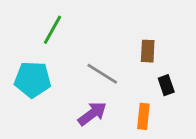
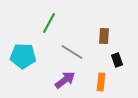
green line: (53, 30) -> (49, 23), moved

